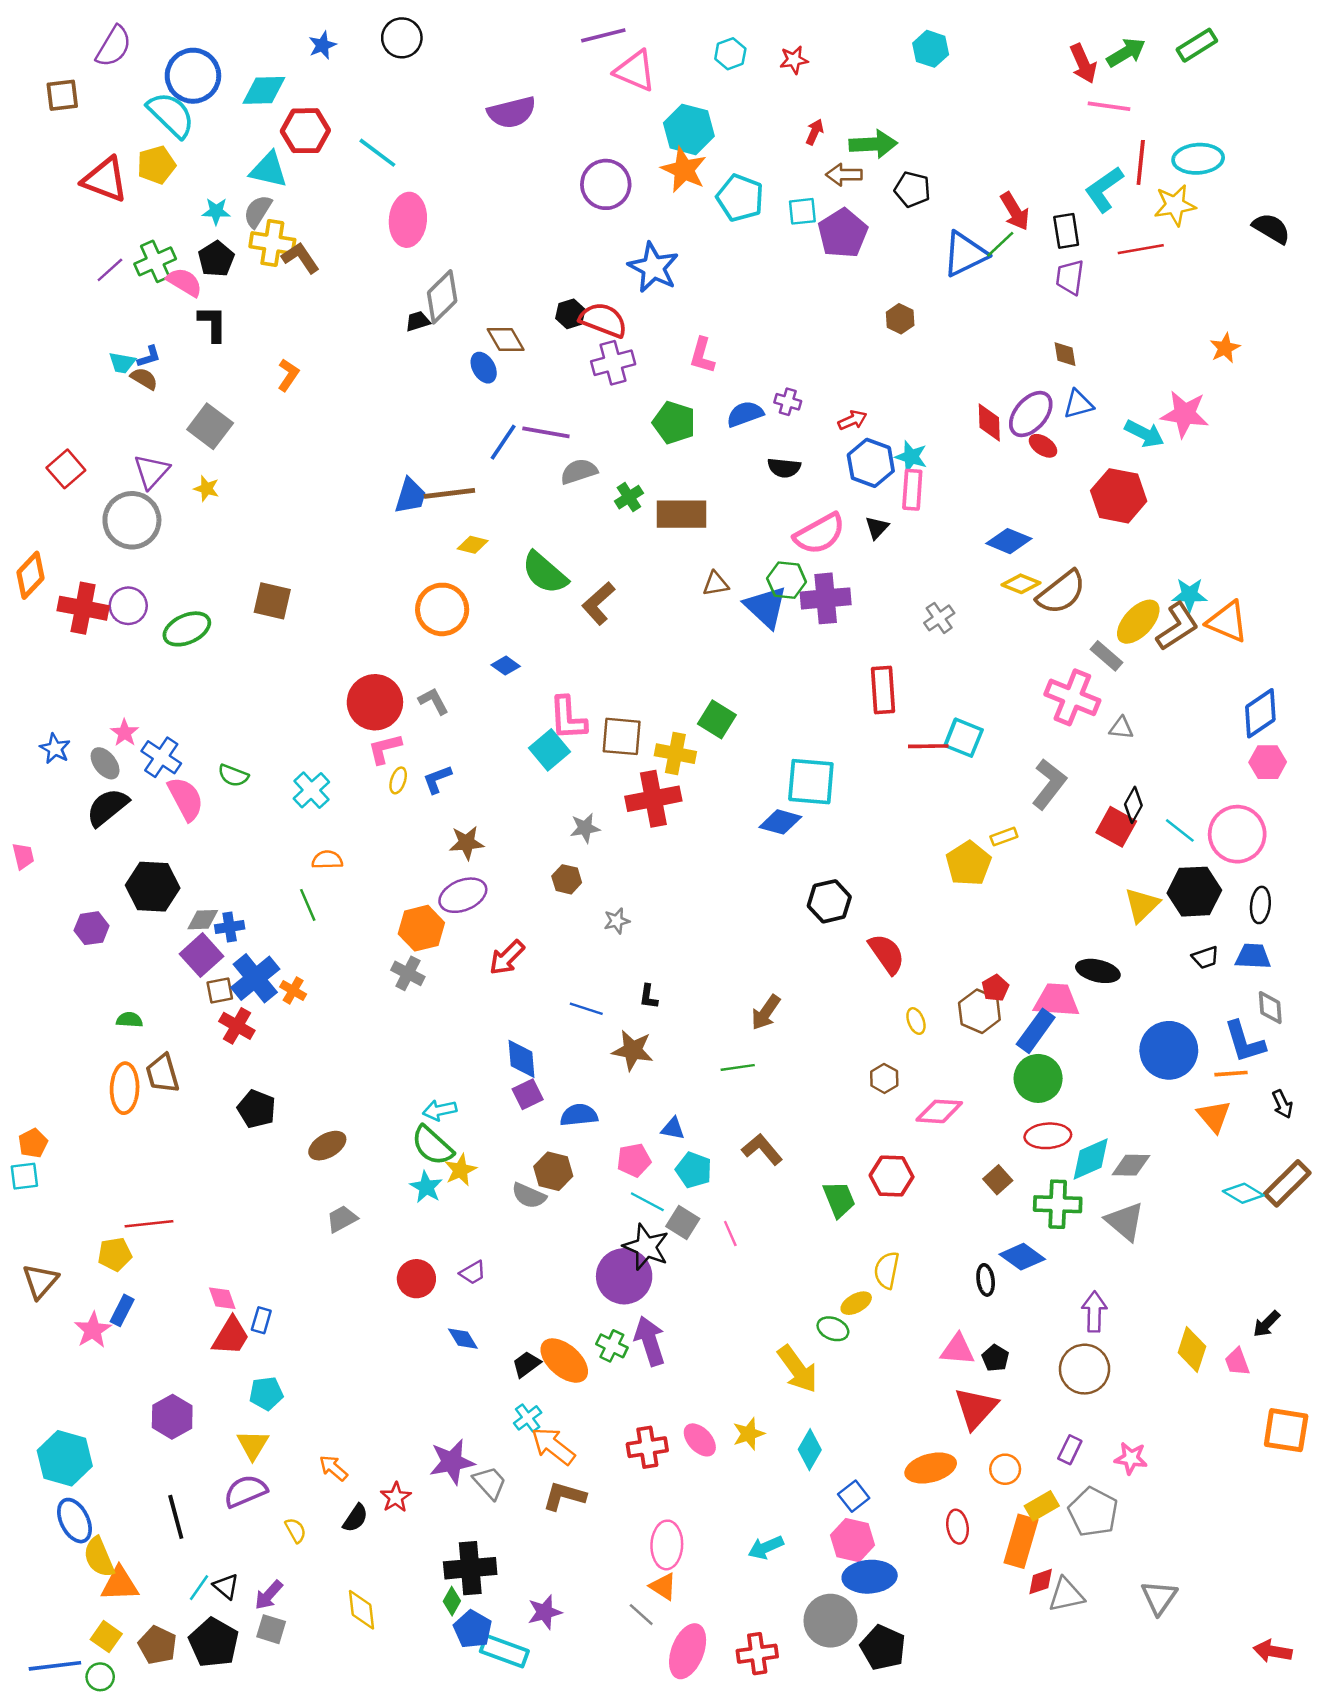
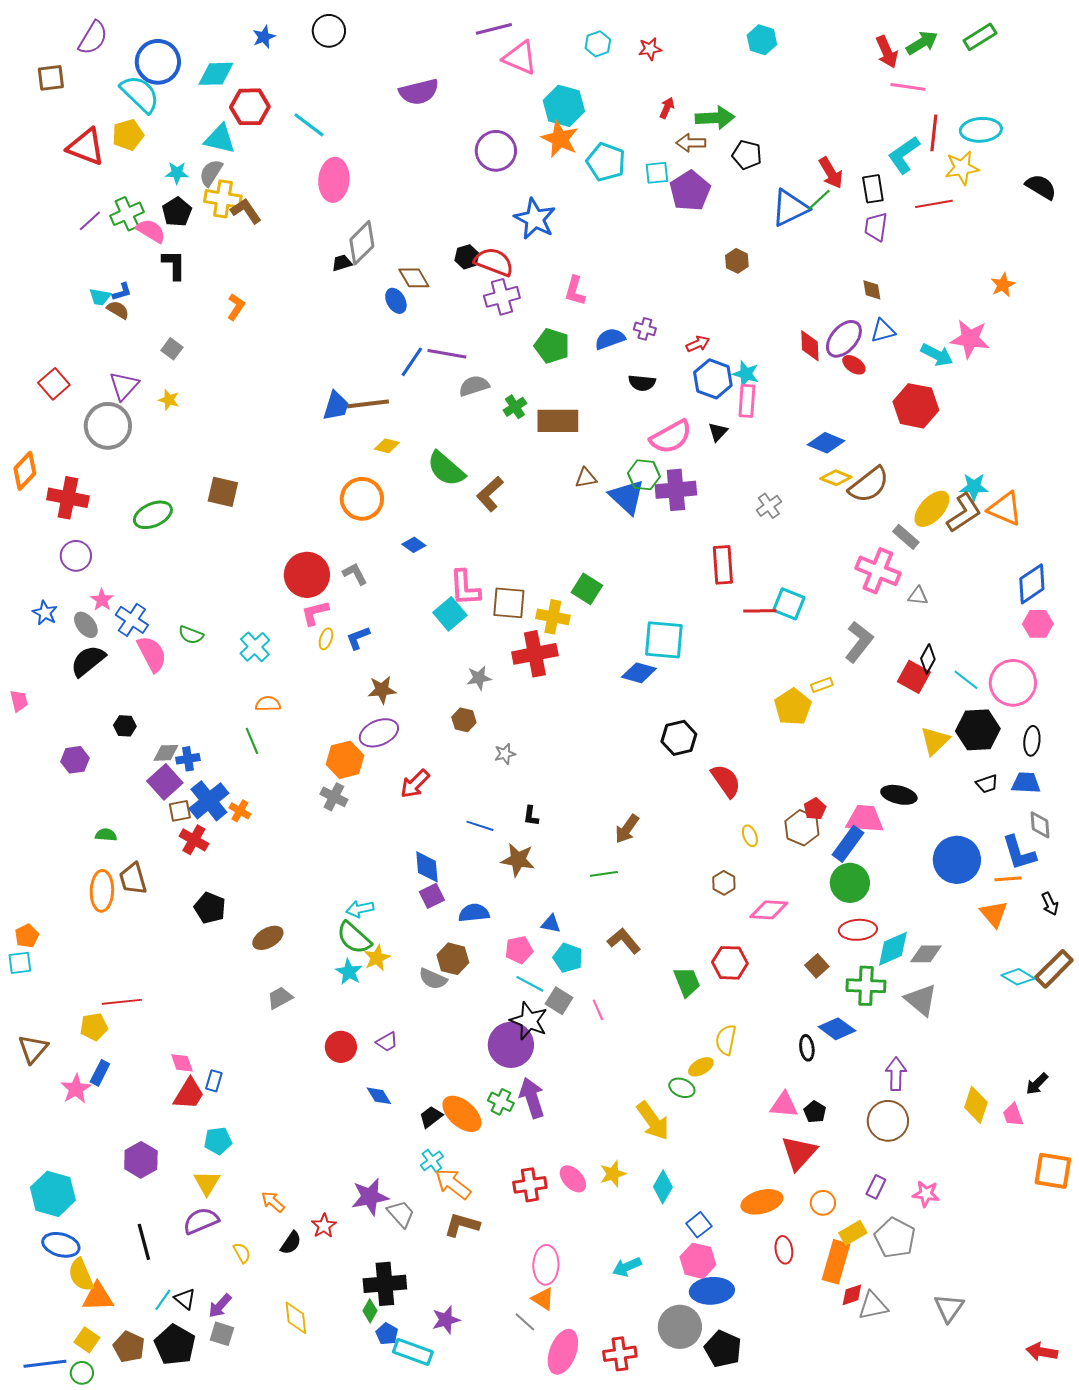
gray square: (210, 426) -> (172, 349), size x0.6
purple circle: (128, 606) -> (76, 556), moved
black hexagon: (153, 887) -> (125, 726), size x0.5
blue ellipse: (74, 1521) -> (61, 1245), turned -48
blue pentagon: (473, 1629) -> (387, 1334), size x0.7

